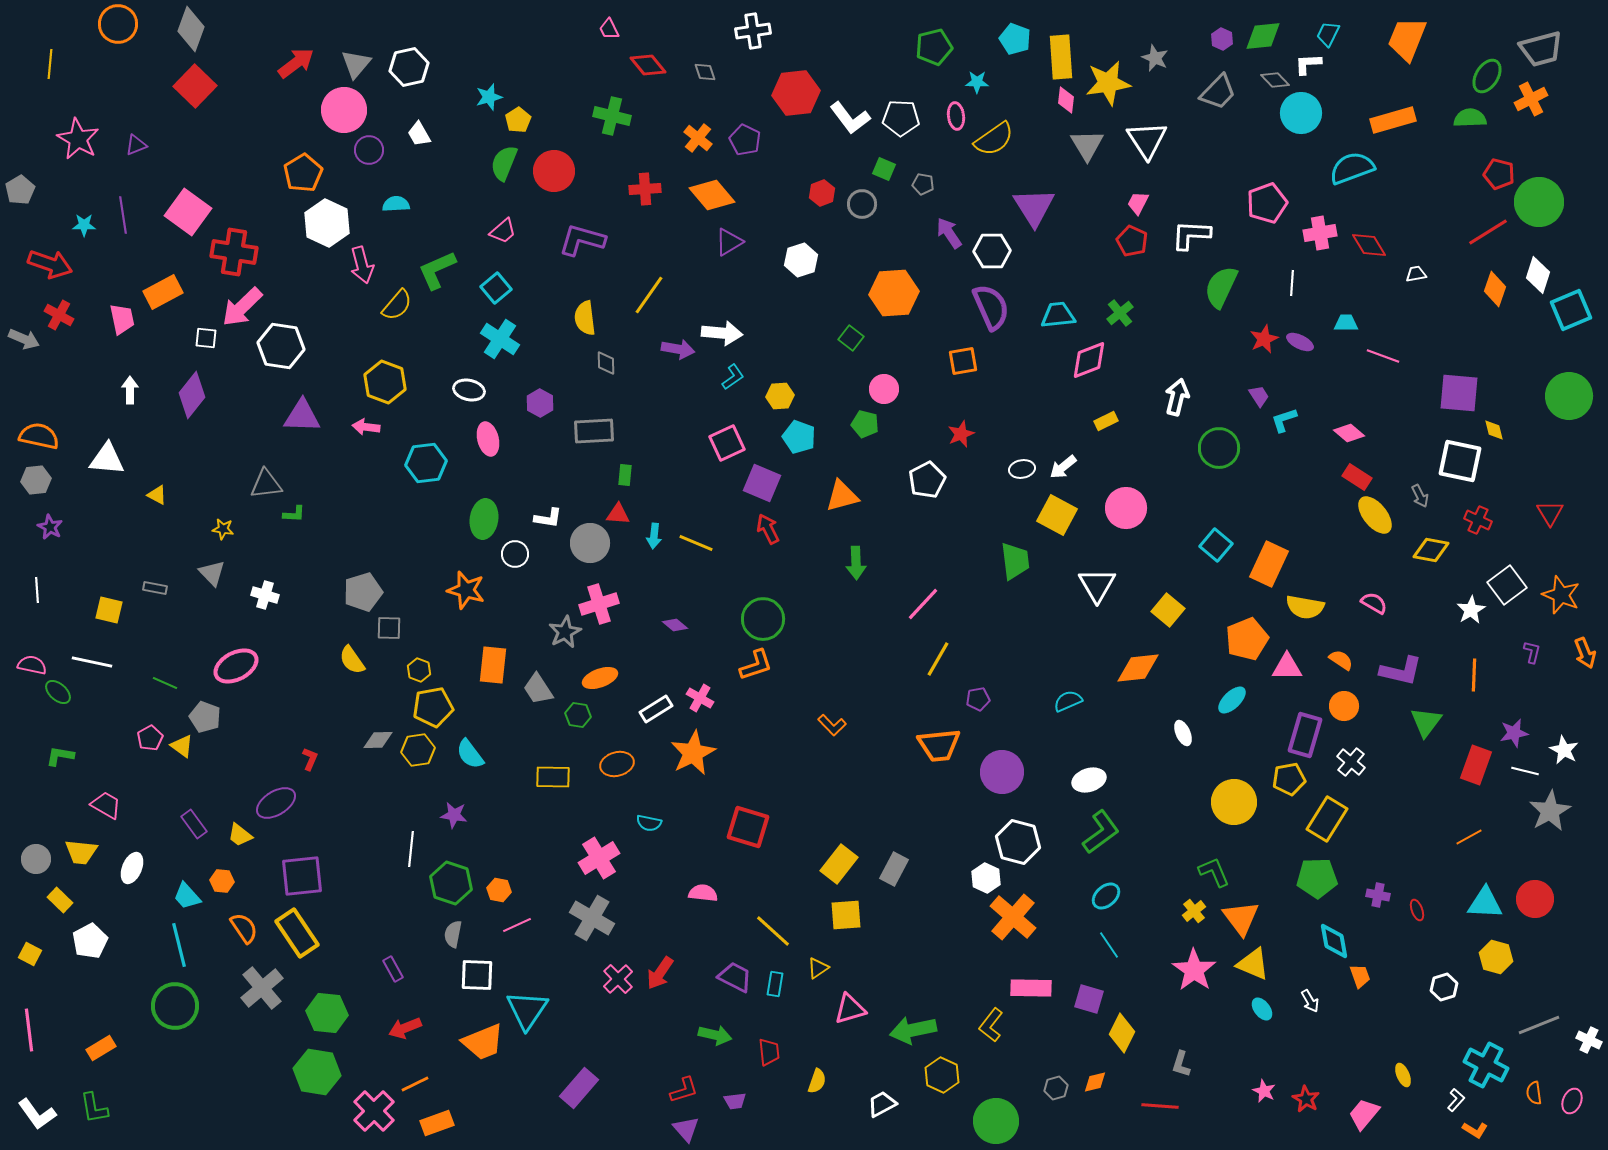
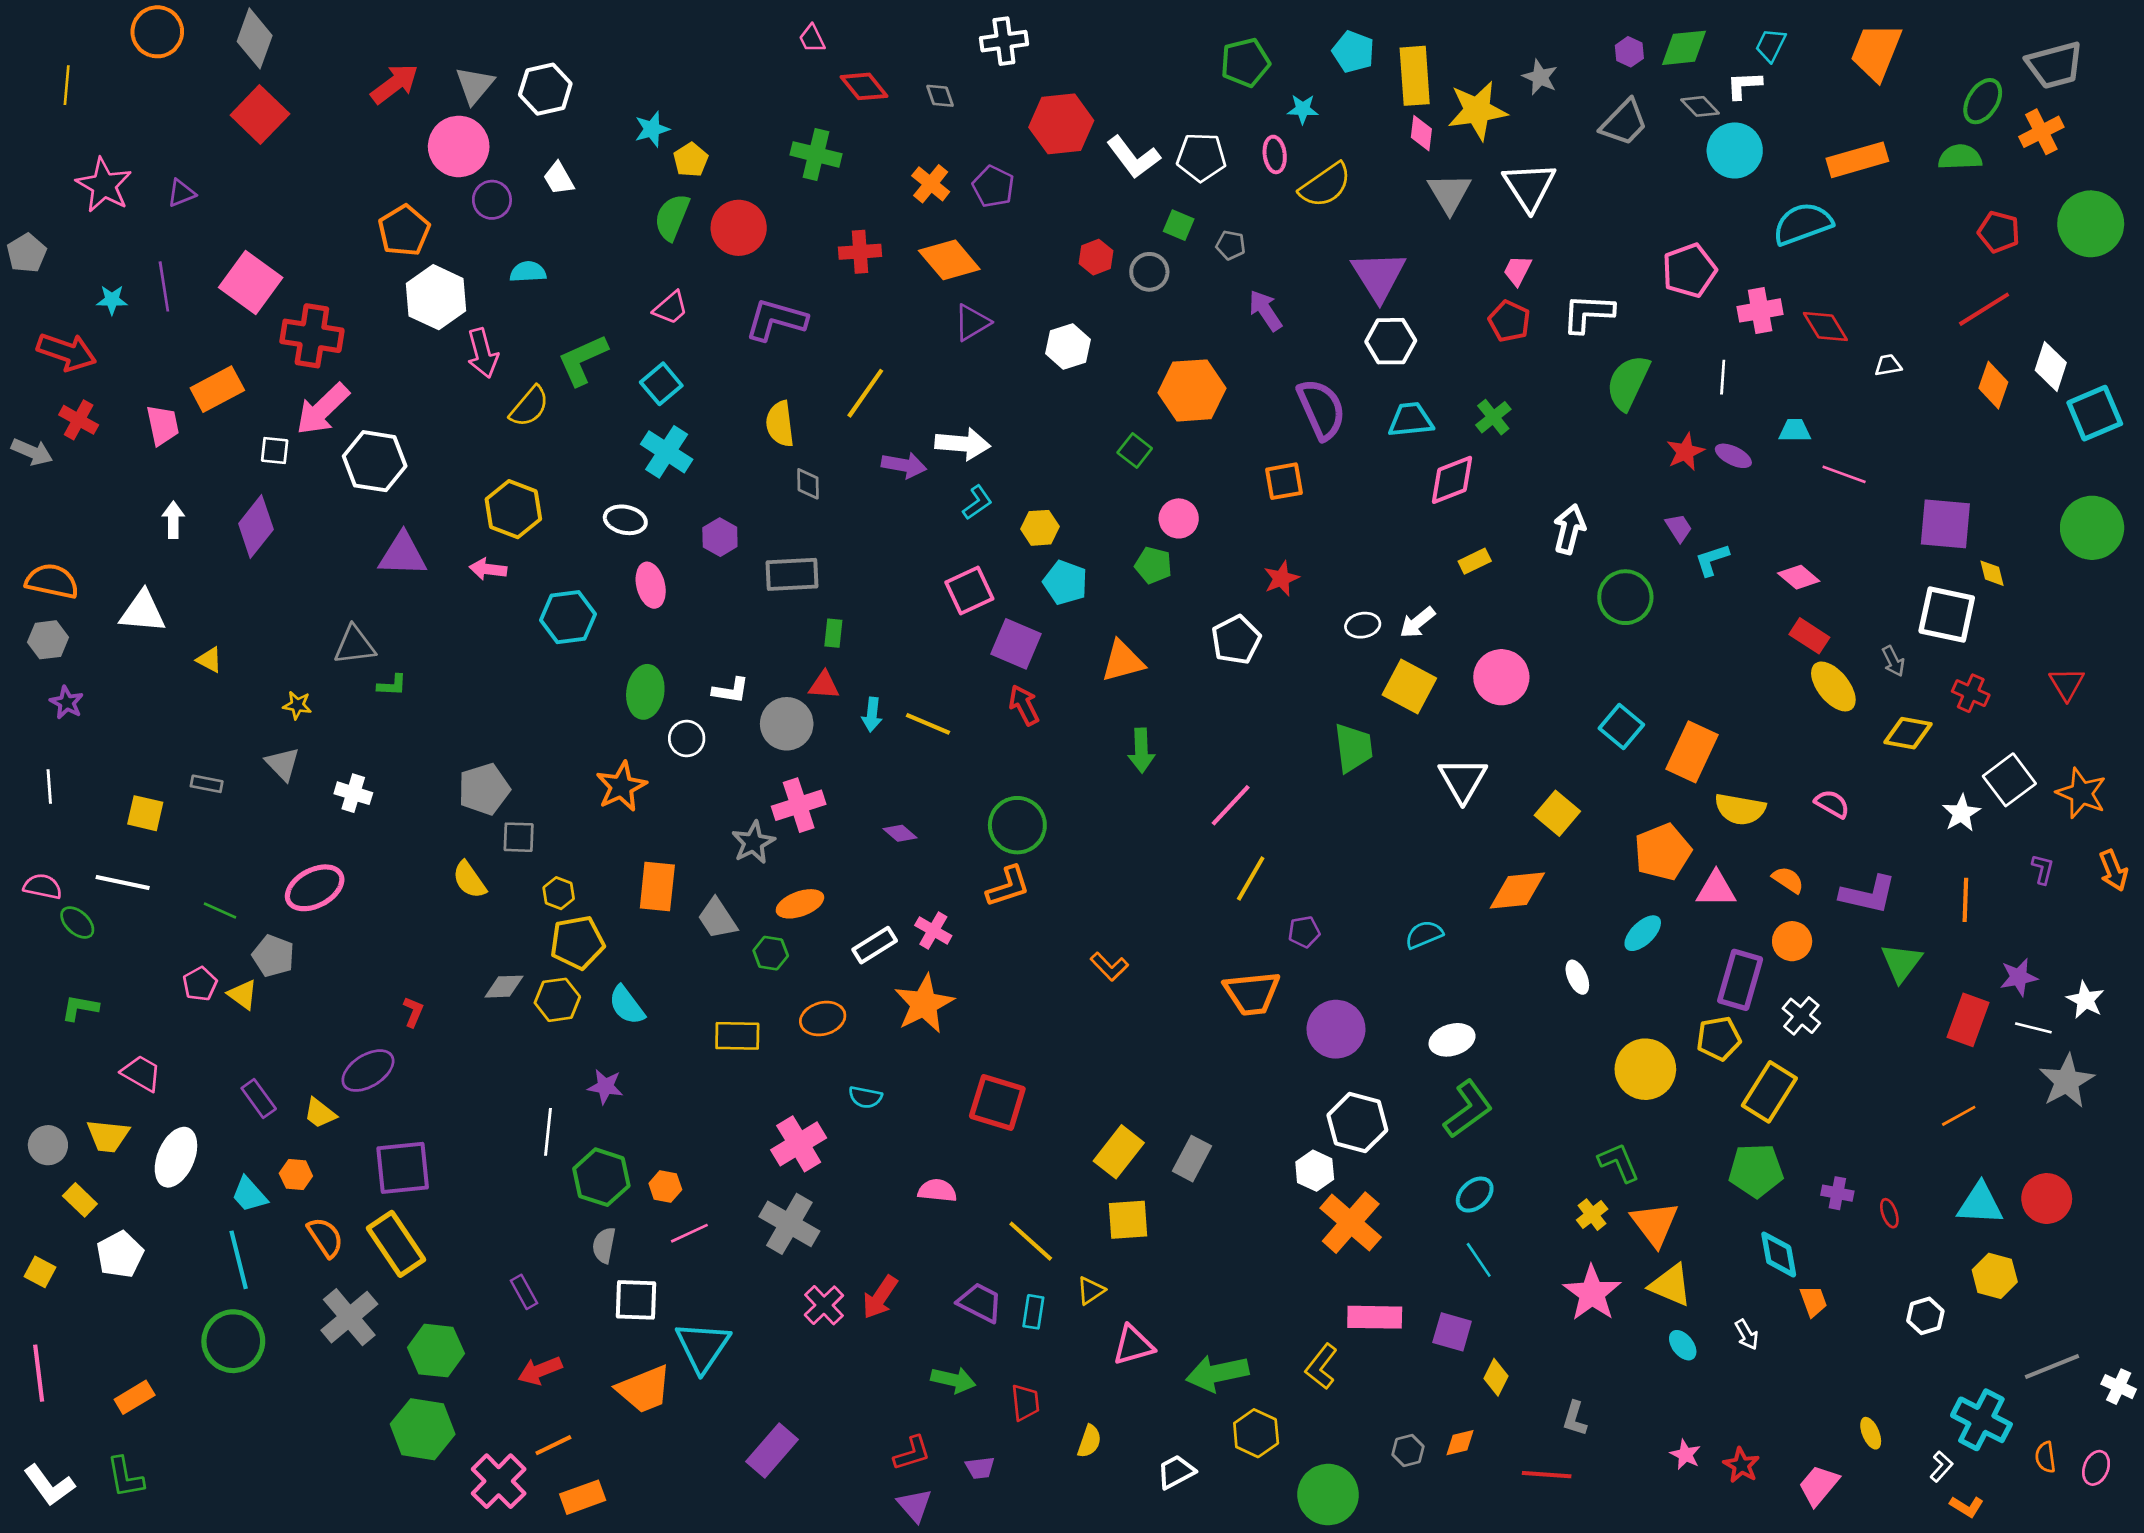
green circle: (1539, 202) -> (2091, 224), moved
white hexagon: (992, 251) -> (1391, 341), moved
orange star: (466, 590) -> (621, 787), turned 30
white ellipse: (132, 868) -> (176, 1157), size x1.4
yellow diamond: (1122, 1033) -> (1496, 1377), size x0.7

